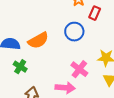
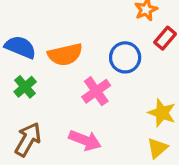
pink cross: (79, 69) -> (96, 91), moved

